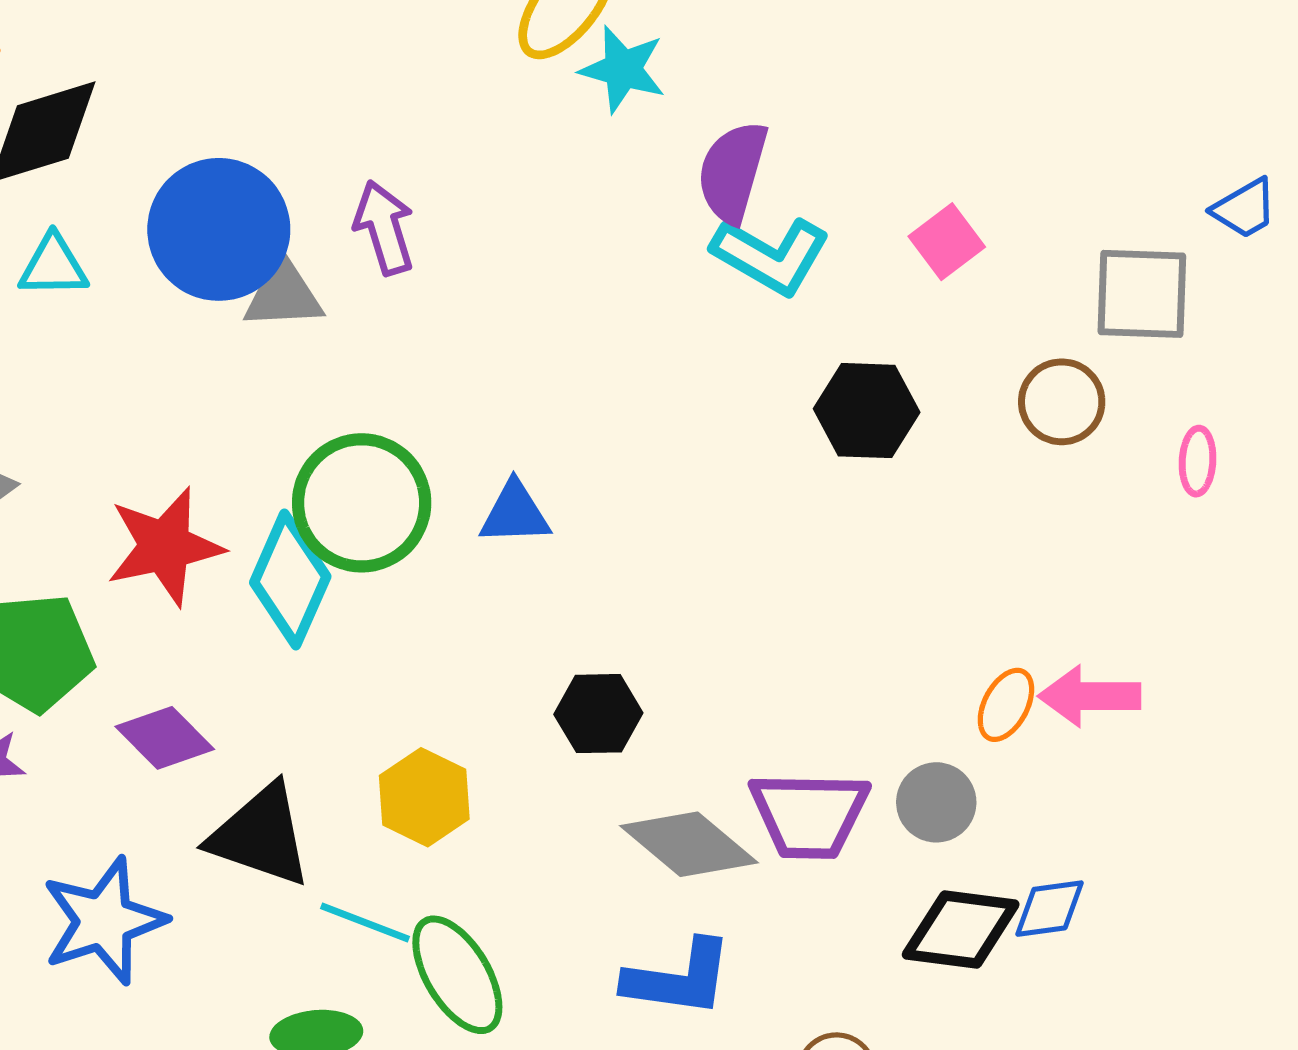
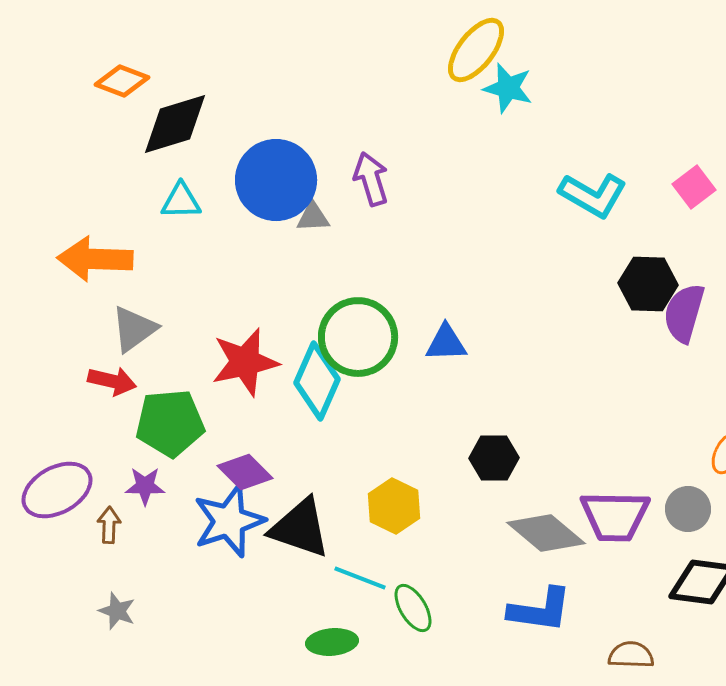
purple semicircle: (733, 172) -> (684, 313), moved
gray triangle: (283, 294) -> (313, 217), size x0.7
blue star: (104, 921) -> (229, 521), moved
green ellipse: (457, 975) -> (413, 608), size x0.7

